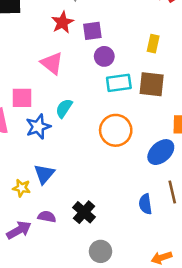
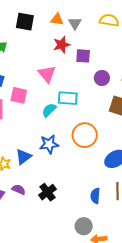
purple circle: (104, 56) -> (102, 78), moved
cyan rectangle: (119, 83) -> (68, 98), moved
blue star: (38, 127) -> (49, 144), moved
gray circle: (101, 251) -> (84, 226), moved

